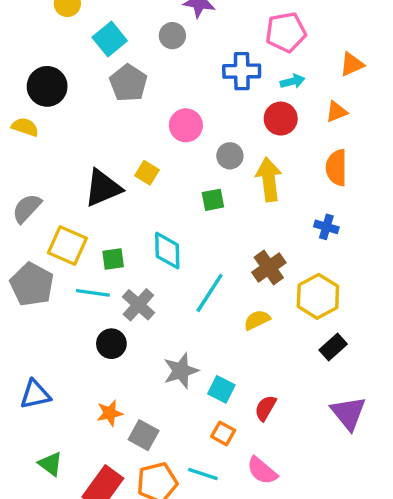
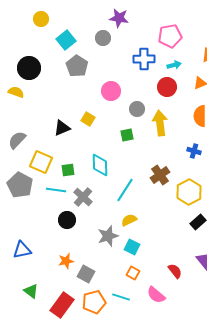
black triangle: (103, 188) -> (62, 128), size x0.7
yellow semicircle: (257, 320) -> (129, 220), moved
red semicircle: (265, 408) -> (175, 271), moved, turned 112

